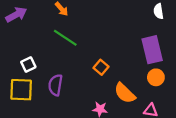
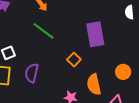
purple rectangle: (152, 50) -> (95, 34), moved
orange semicircle: (125, 93) -> (94, 84), turned 30

